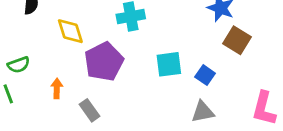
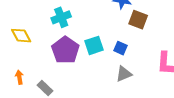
purple pentagon: (104, 62) -> (65, 50), moved

